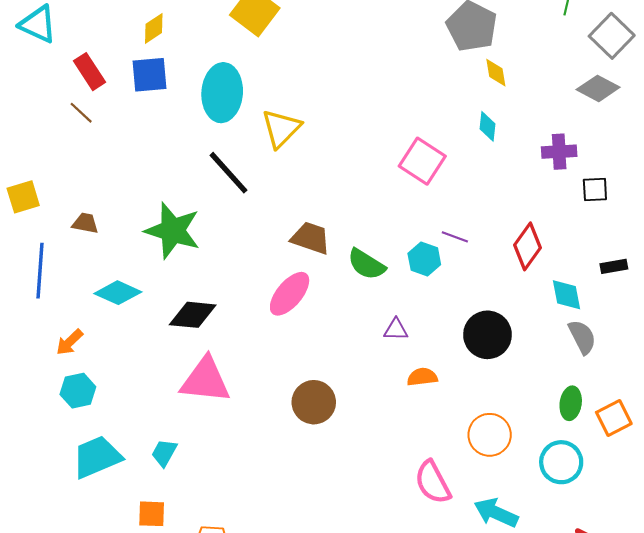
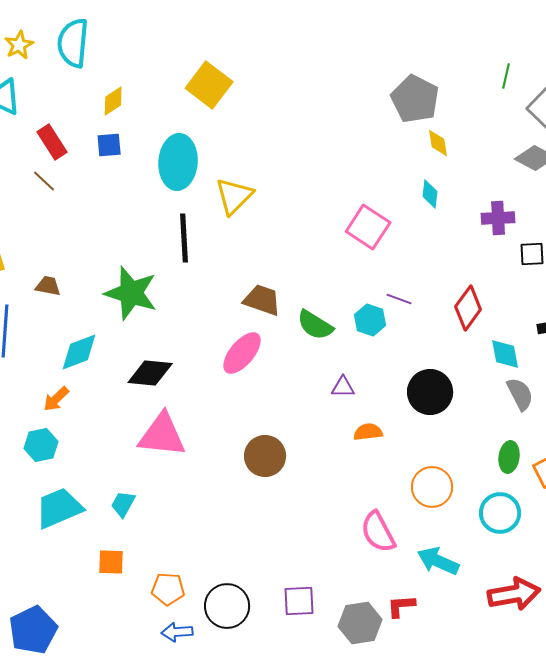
blue square: (150, 75) -> (109, 145), size x0.7
black line: (228, 173) -> (184, 238), turned 39
cyan diamond: (118, 293) -> (79, 352), turned -45
orange arrow: (69, 342) -> (56, 399), moved

